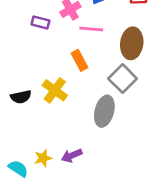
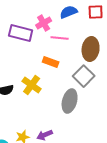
purple rectangle: (40, 23) -> (21, 33), size x1.6
orange rectangle: (80, 60) -> (51, 62), turned -42

